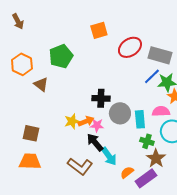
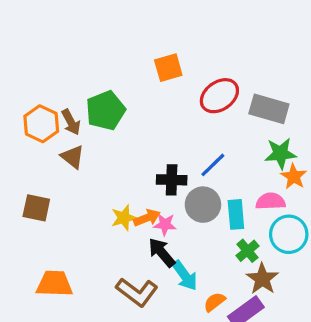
brown arrow: (18, 21) -> (71, 122), moved
blue line: (152, 76) -> (213, 165), moved
brown square: (31, 133) -> (36, 208), moved
green cross: (147, 141) -> (247, 251), turned 32

